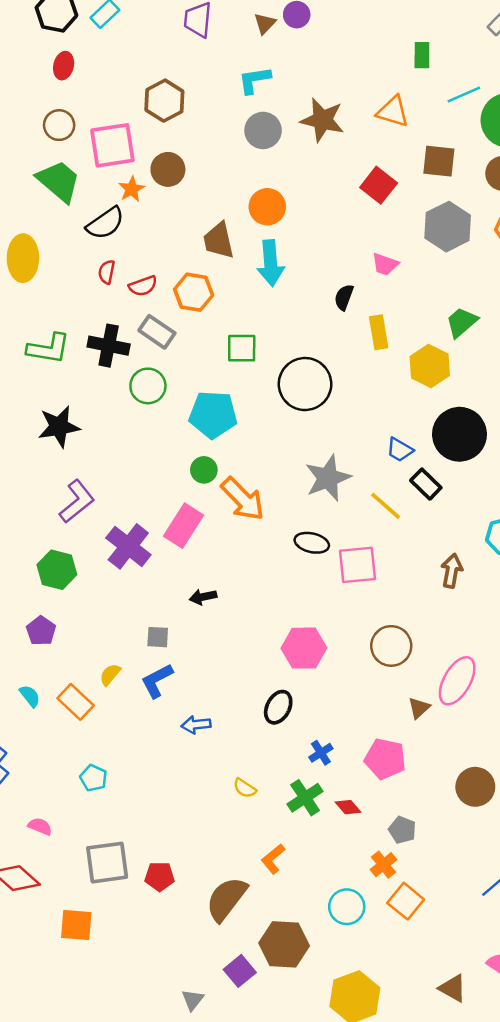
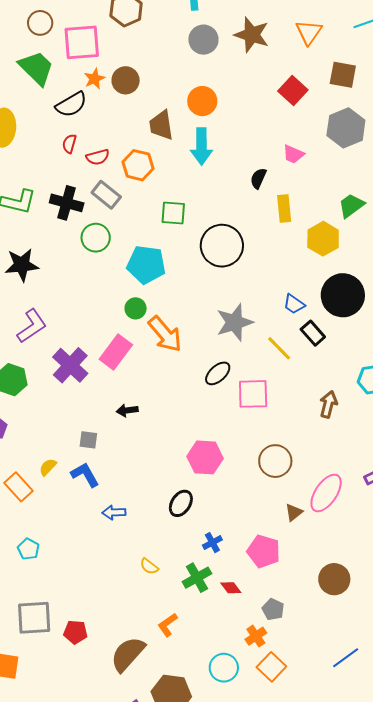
orange triangle: (393, 112) -> (309, 32), turned 44
brown circle: (168, 169) -> (126, 80), moved
black ellipse: (312, 543) -> (218, 373), turned -60
blue L-shape: (157, 681) -> (85, 475), turned 84

